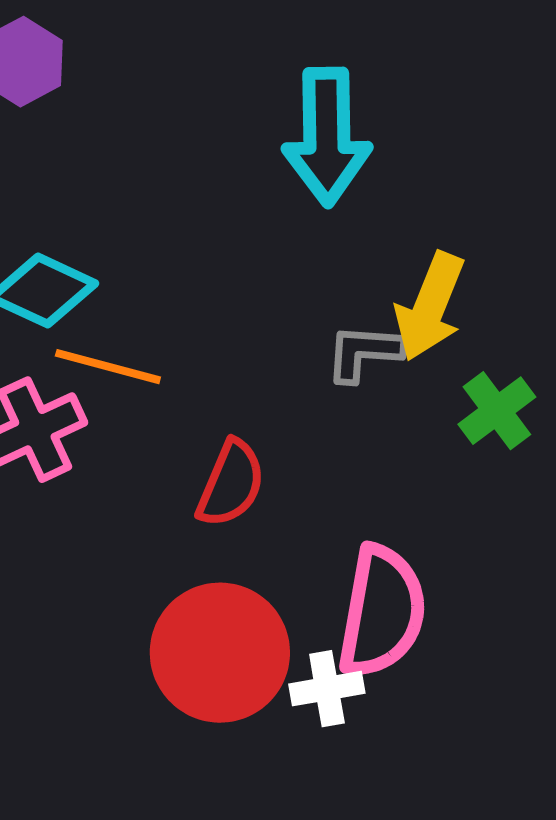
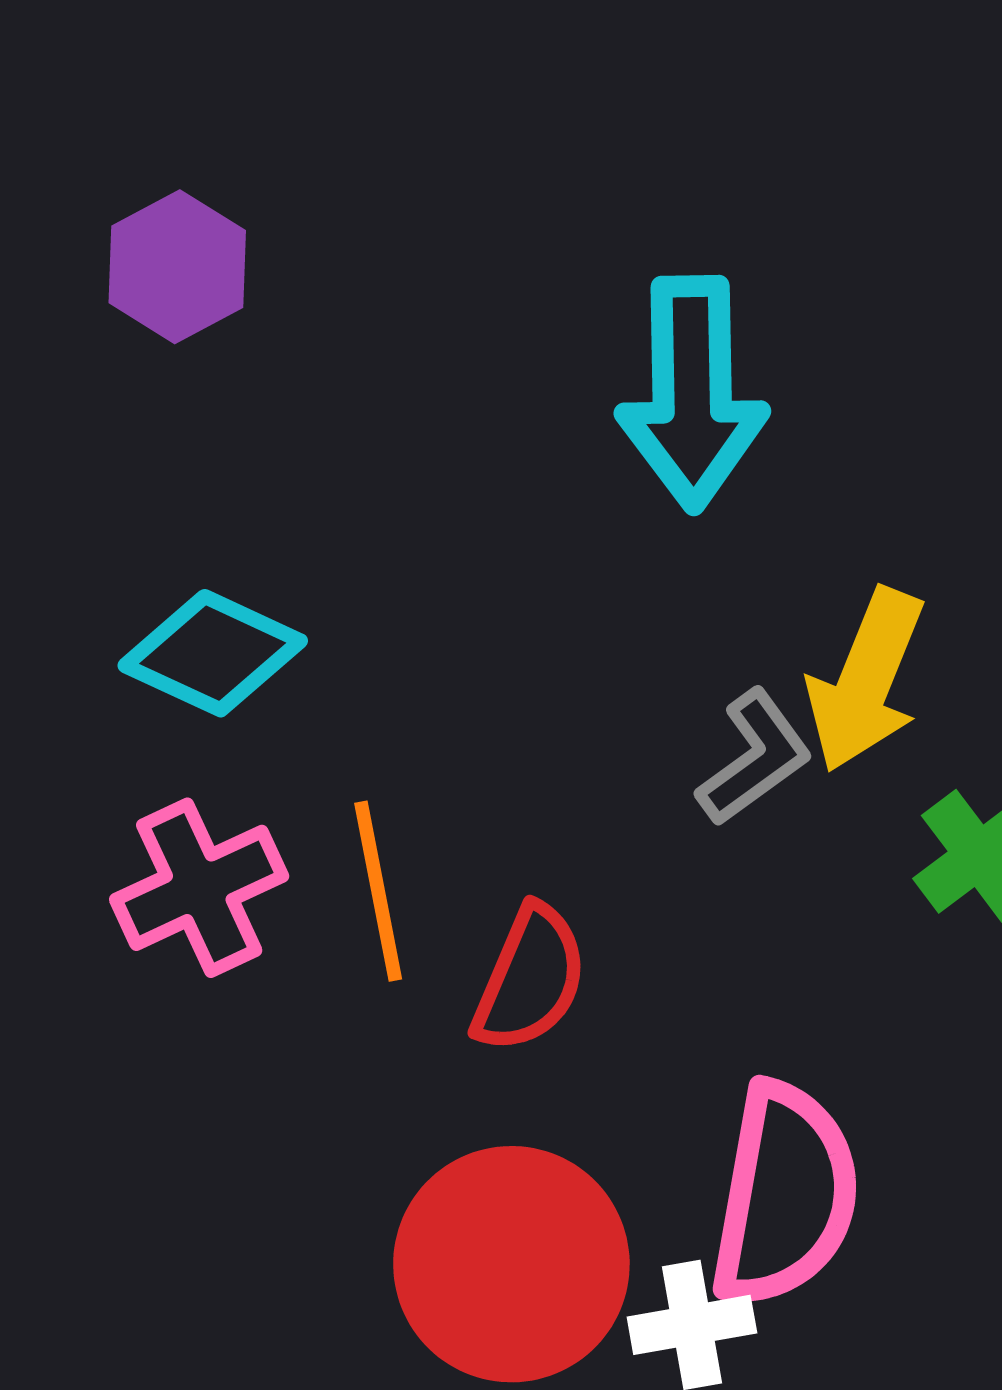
gray L-shape: (364, 353) -> (754, 758), turned 140
orange line: (108, 367) -> (378, 891), moved, turned 64

